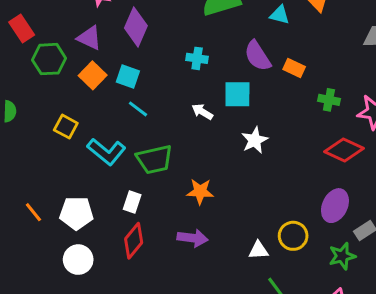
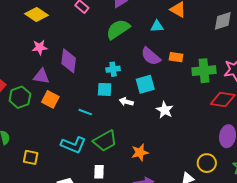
cyan square: (128, 77) -> (105, 89), moved
green cross: (329, 100) -> (204, 71), size x1.6
yellow square: (66, 127) -> (31, 157), moved

